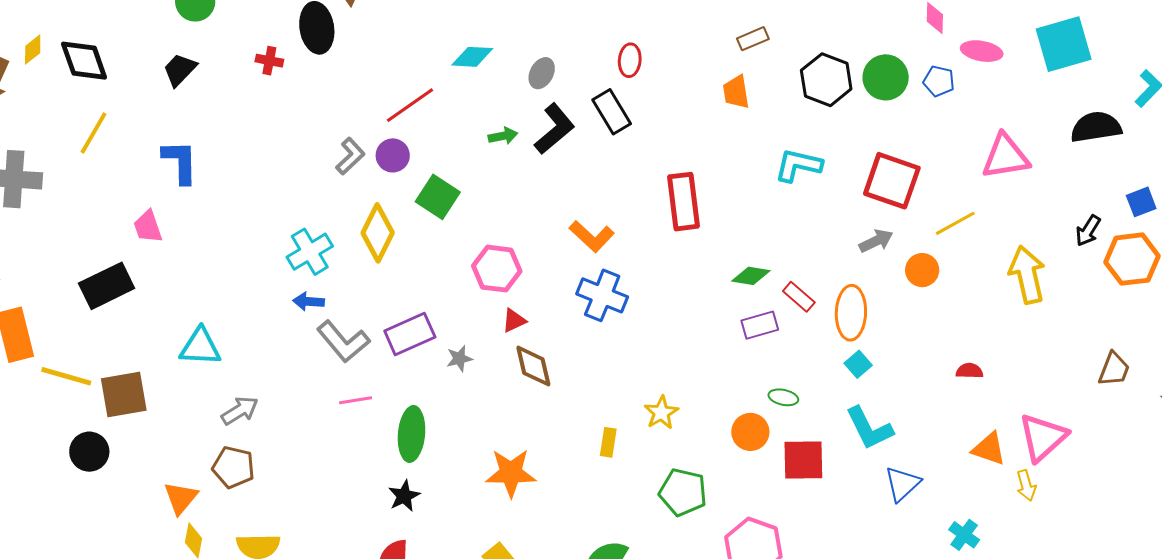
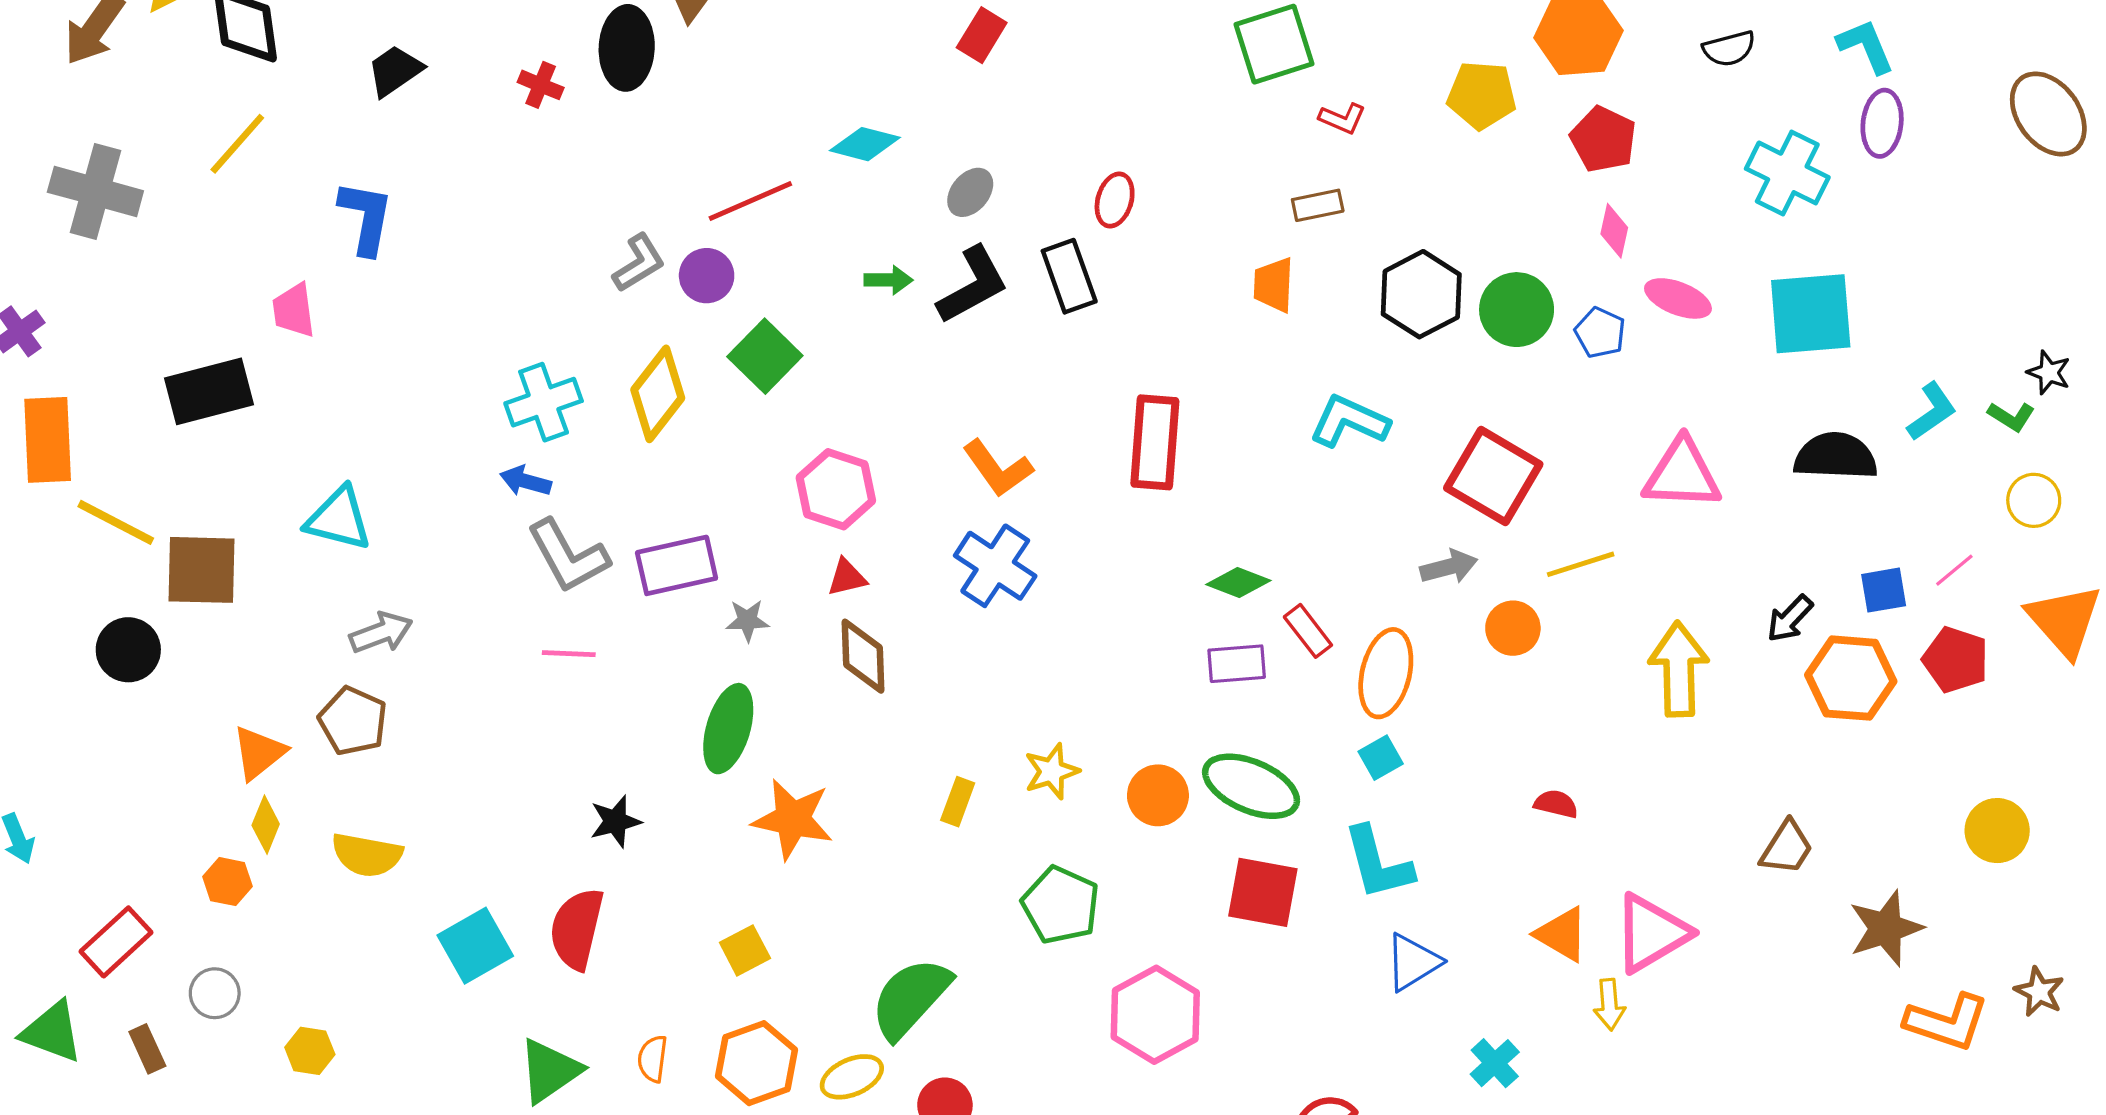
green ellipse: (783, 397) -> (1251, 786), size x2.0
orange circle: (750, 432) -> (1158, 795), moved
green ellipse: (412, 434) -> (728, 729), moved

